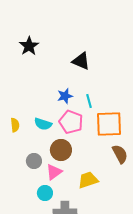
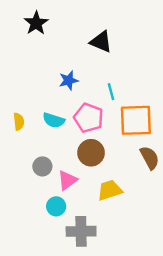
blue star: (65, 96) -> (69, 80), moved
brown circle: (61, 150) -> (91, 153), moved

